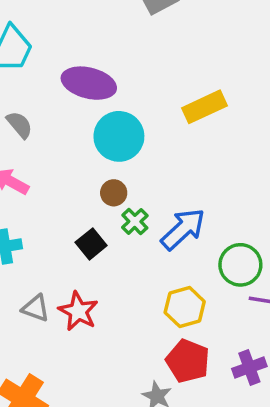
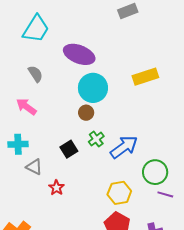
brown circle: (114, 193) -> (86, 113), moved
gray triangle: (36, 308) -> (34, 167), moved
red star: (78, 311) -> (56, 188), size x0.7

